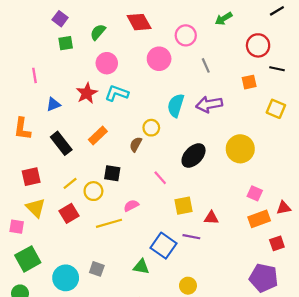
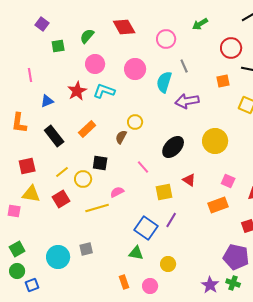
purple square: (60, 19) -> (42, 24), moved
pink circle: (159, 59) -> (135, 69), moved
cyan semicircle: (176, 105) -> (164, 82), moved
yellow triangle: (36, 208) -> (31, 194), turned -36
red triangle: (211, 218) -> (189, 180), moved, turned 32
orange rectangle: (259, 219) -> (218, 205), moved
purple line: (191, 237) -> (171, 220), turned -70
green square: (28, 259) -> (17, 249), moved, size x0.7
green triangle: (141, 267) -> (136, 253), moved
gray square: (97, 269) -> (86, 249), turned -32

